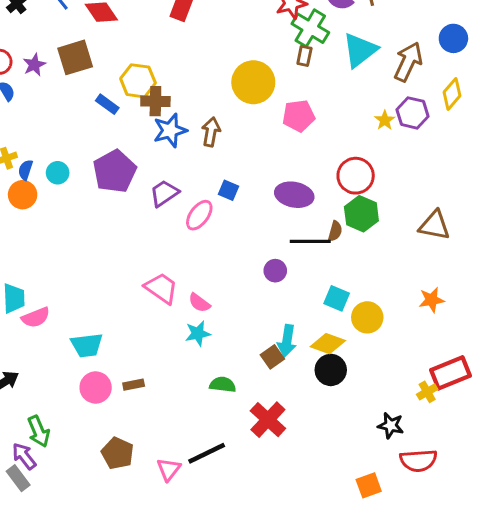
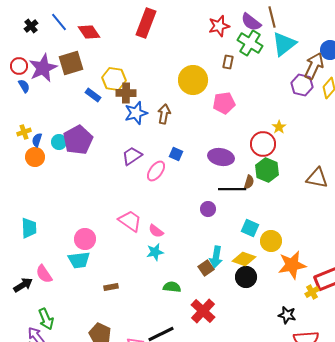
green cross: (310, 28) -> (250, 43), moved
cyan triangle: (360, 50) -> (284, 44), moved
brown arrow: (408, 62) -> (314, 66), moved
purple star: (34, 65) -> (43, 68), size x1.8
purple hexagon: (413, 113) -> (302, 85), moved
yellow star: (385, 120) -> (279, 127), moved
purple pentagon: (115, 171) -> (78, 140), moved
orange star: (432, 300) -> (292, 265), moved, size x1.6
pink semicircle: (36, 317) -> (44, 274), moved, turned 78
pink circle: (96, 387) -> (85, 239), moved

